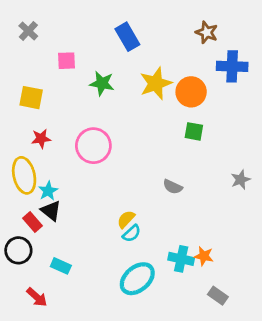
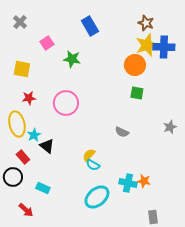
pink square: (67, 61) -> (47, 43), turned -32
yellow star: (156, 83) -> (147, 45), moved
black triangle: (51, 211) -> (47, 146), moved
cyan semicircle: (132, 233) -> (93, 165), turned 72
gray rectangle: (218, 296) -> (153, 217), moved, turned 48

